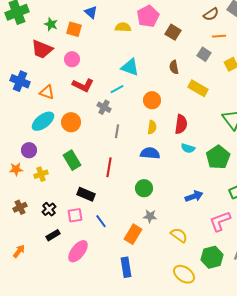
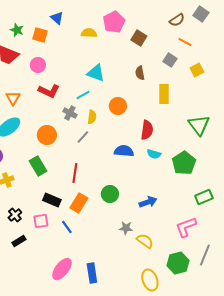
orange line: (219, 36) -> (185, 42), turned 32
yellow rectangle: (198, 88) -> (164, 94), turned 60
orange triangle: (47, 92) -> (13, 98), turned 42
orange circle: (71, 122) -> (47, 135), moved
yellow semicircle: (152, 127) -> (92, 117), moved
gray line: (117, 131) -> (83, 137), turned 32
blue semicircle: (150, 153) -> (124, 151), moved
blue arrow: (194, 196) -> (148, 202), moved
gray star: (150, 216) -> (126, 228), moved
orange rectangle: (133, 234) -> (79, 203), moved
pink ellipse: (78, 251) -> (62, 269), moved
yellow ellipse: (184, 274) -> (150, 280), turned 35

